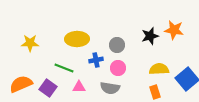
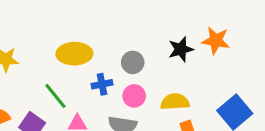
green line: (64, 68) -> (55, 96), turned 30
yellow semicircle: (159, 69) -> (175, 102), moved

